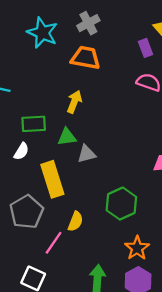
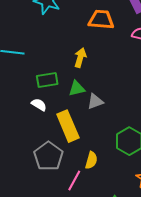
orange trapezoid: (86, 58) -> (101, 20), moved
white semicircle: (21, 151) -> (39, 105), turned -84

